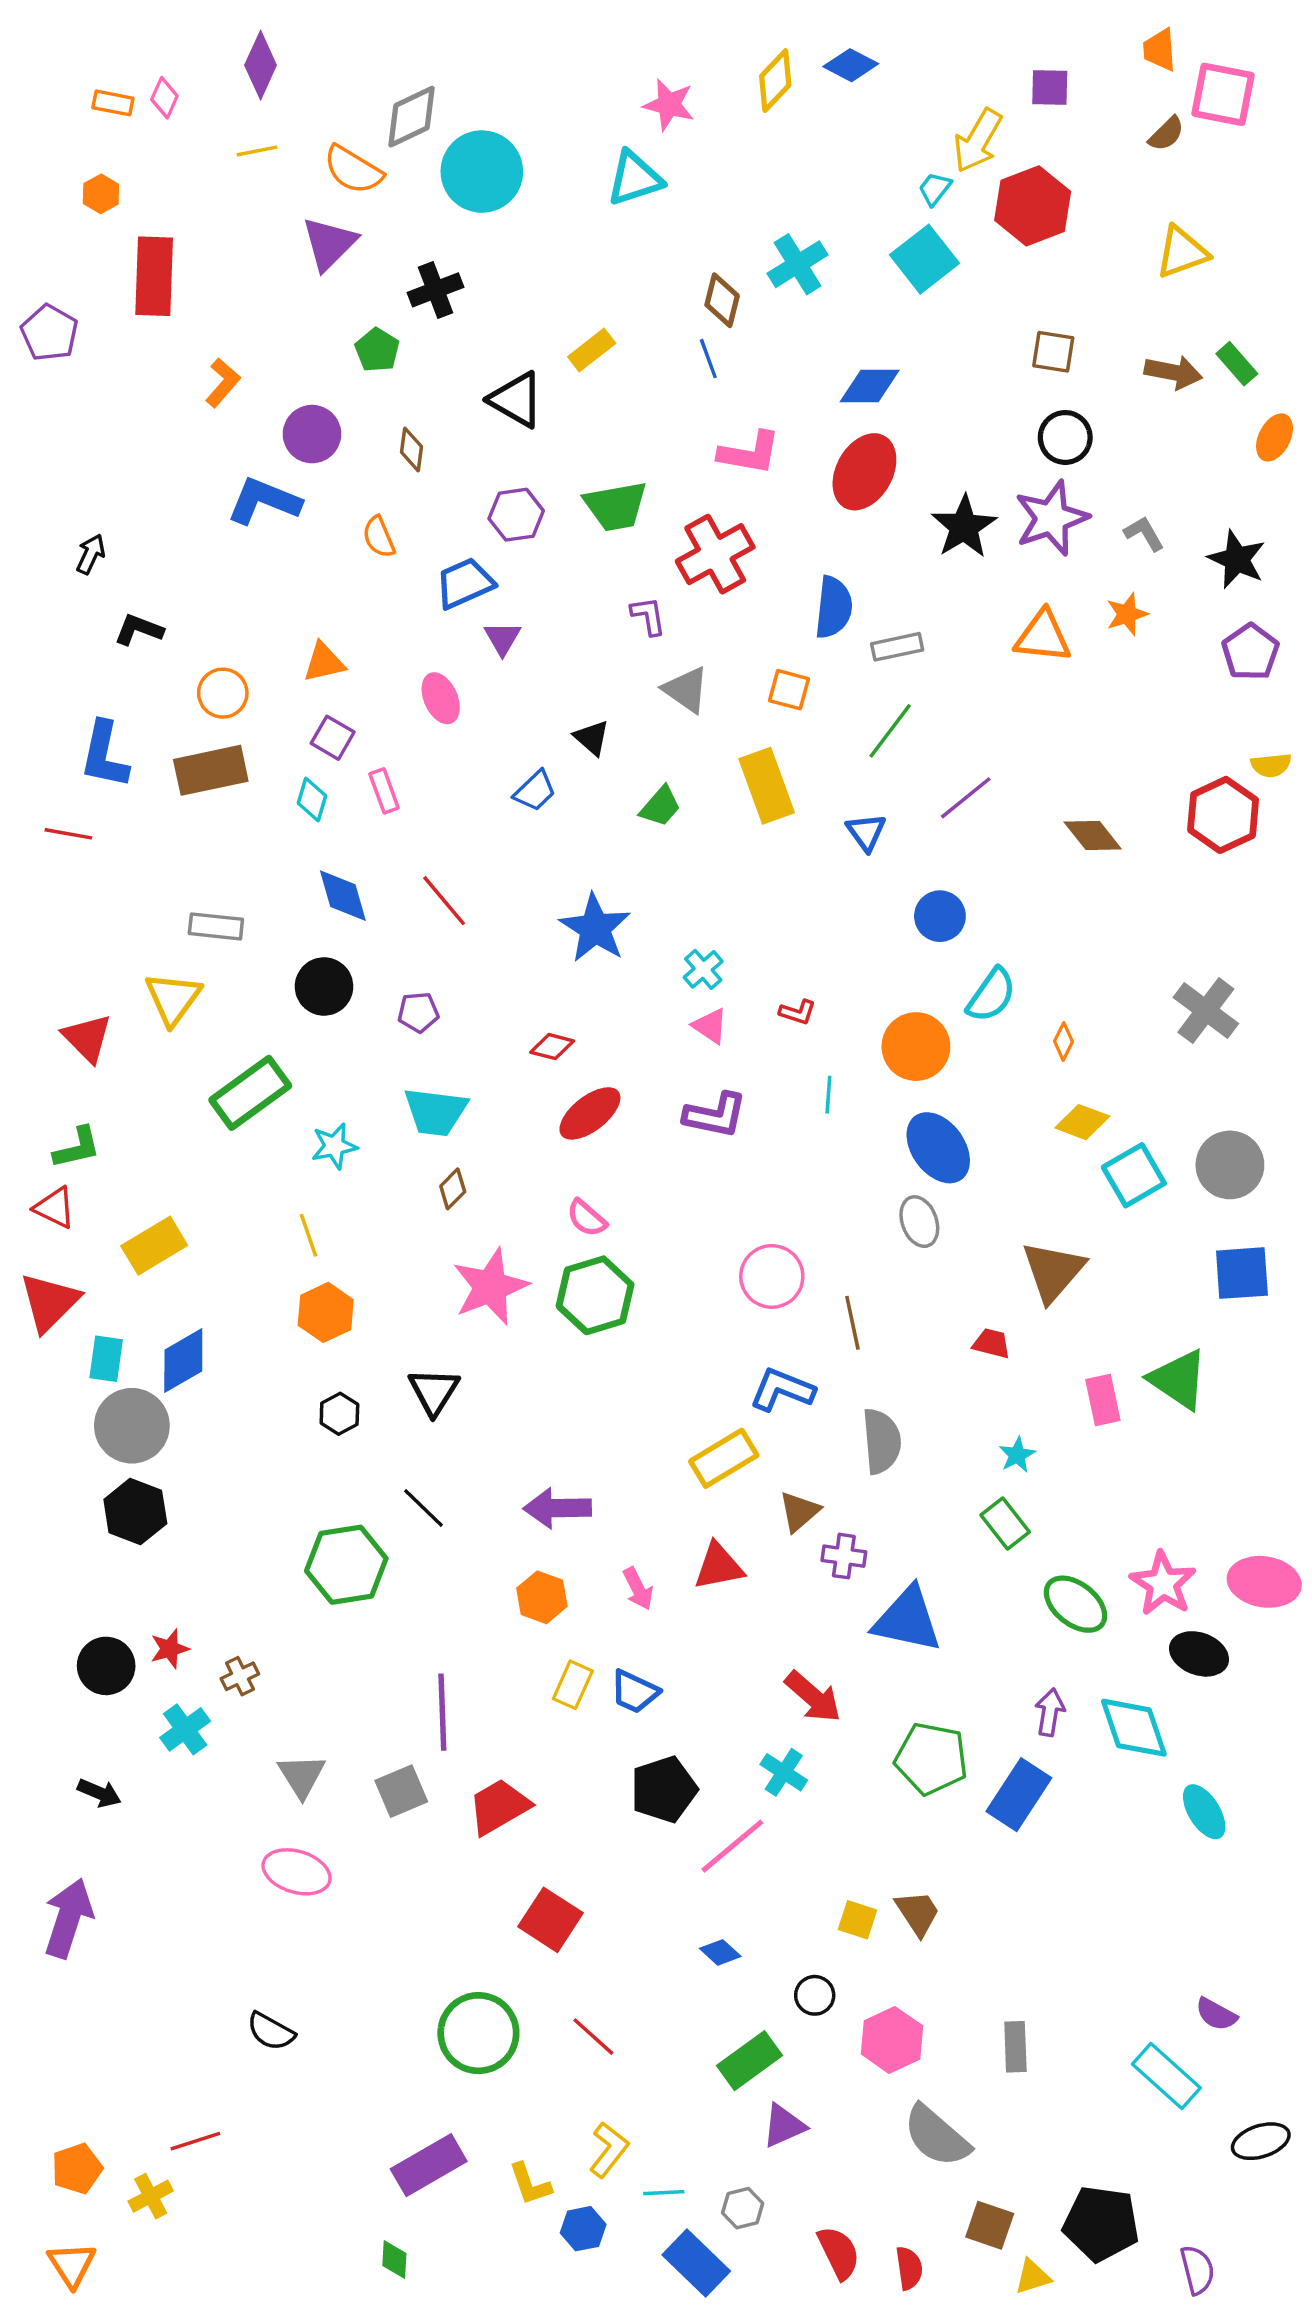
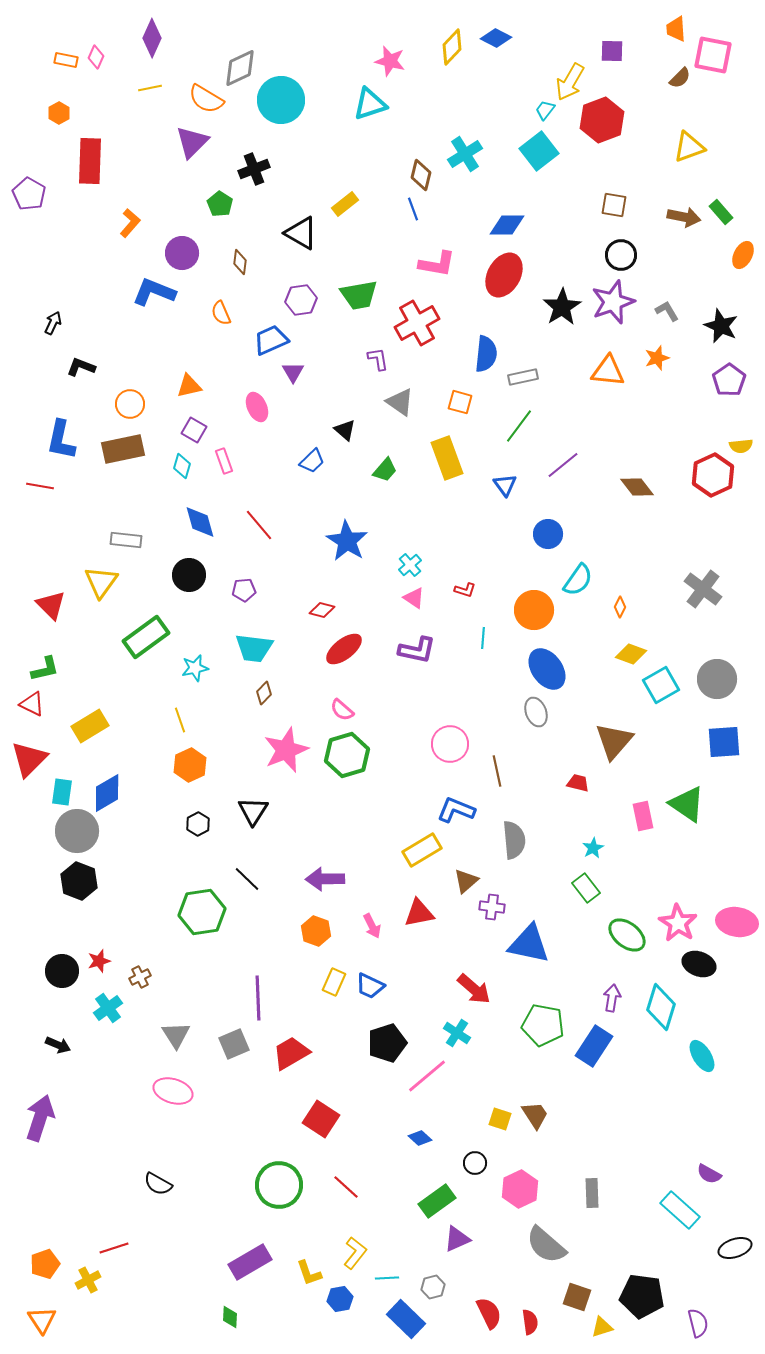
cyan diamond: (1134, 1728) -> (661, 1007), turned 36

